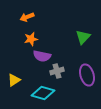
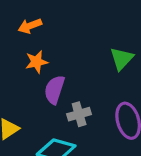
purple semicircle: (42, 56) -> (54, 90), turned 96

